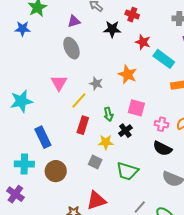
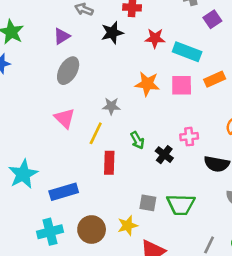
gray ellipse: (71, 48) -> (68, 71), turned 70
cyan star: (21, 101) -> (23, 174), moved
pink square: (136, 108) -> (182, 85), moved
pink cross: (162, 124) -> (189, 137), moved
blue rectangle: (43, 137) -> (64, 192), turned -65
yellow star: (106, 142) -> (128, 225), moved
gray square: (95, 162) -> (148, 203), moved

